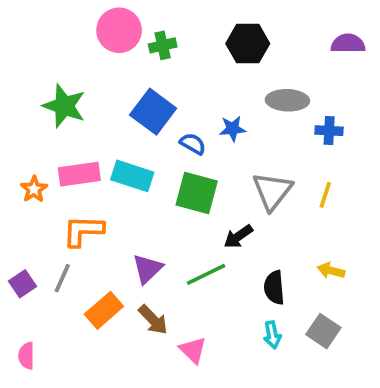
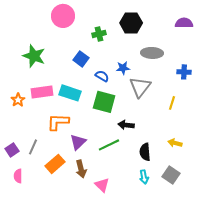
green cross: (163, 45) -> (99, 34), moved
blue square: (153, 112) -> (81, 59), size x0.7
blue cross: (329, 131) -> (184, 72), moved
gray triangle: (272, 191) -> (140, 87), moved
orange L-shape: (83, 231) -> (58, 122), moved
black arrow: (238, 236) -> (126, 125), turned 42
brown arrow: (153, 320) -> (81, 169), turned 30
pink semicircle: (26, 356) -> (18, 176), moved

